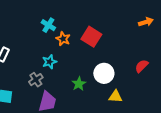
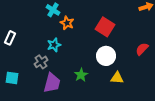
red square: (91, 37) -> (105, 27), moved
green star: (79, 84) -> (81, 75), moved

